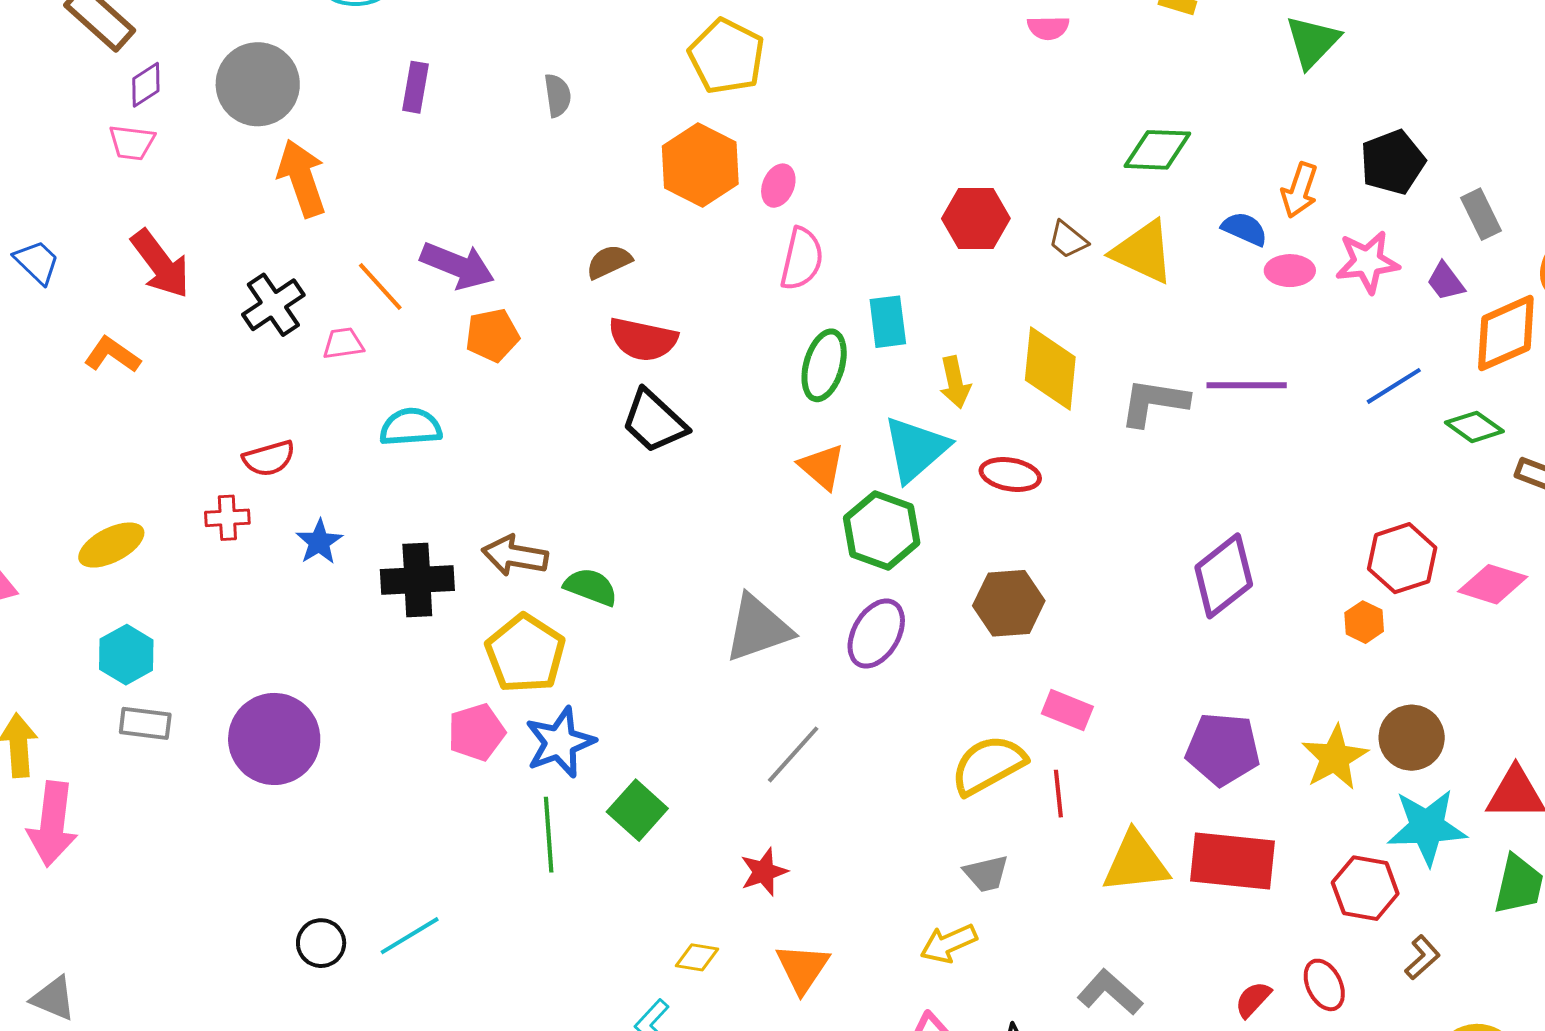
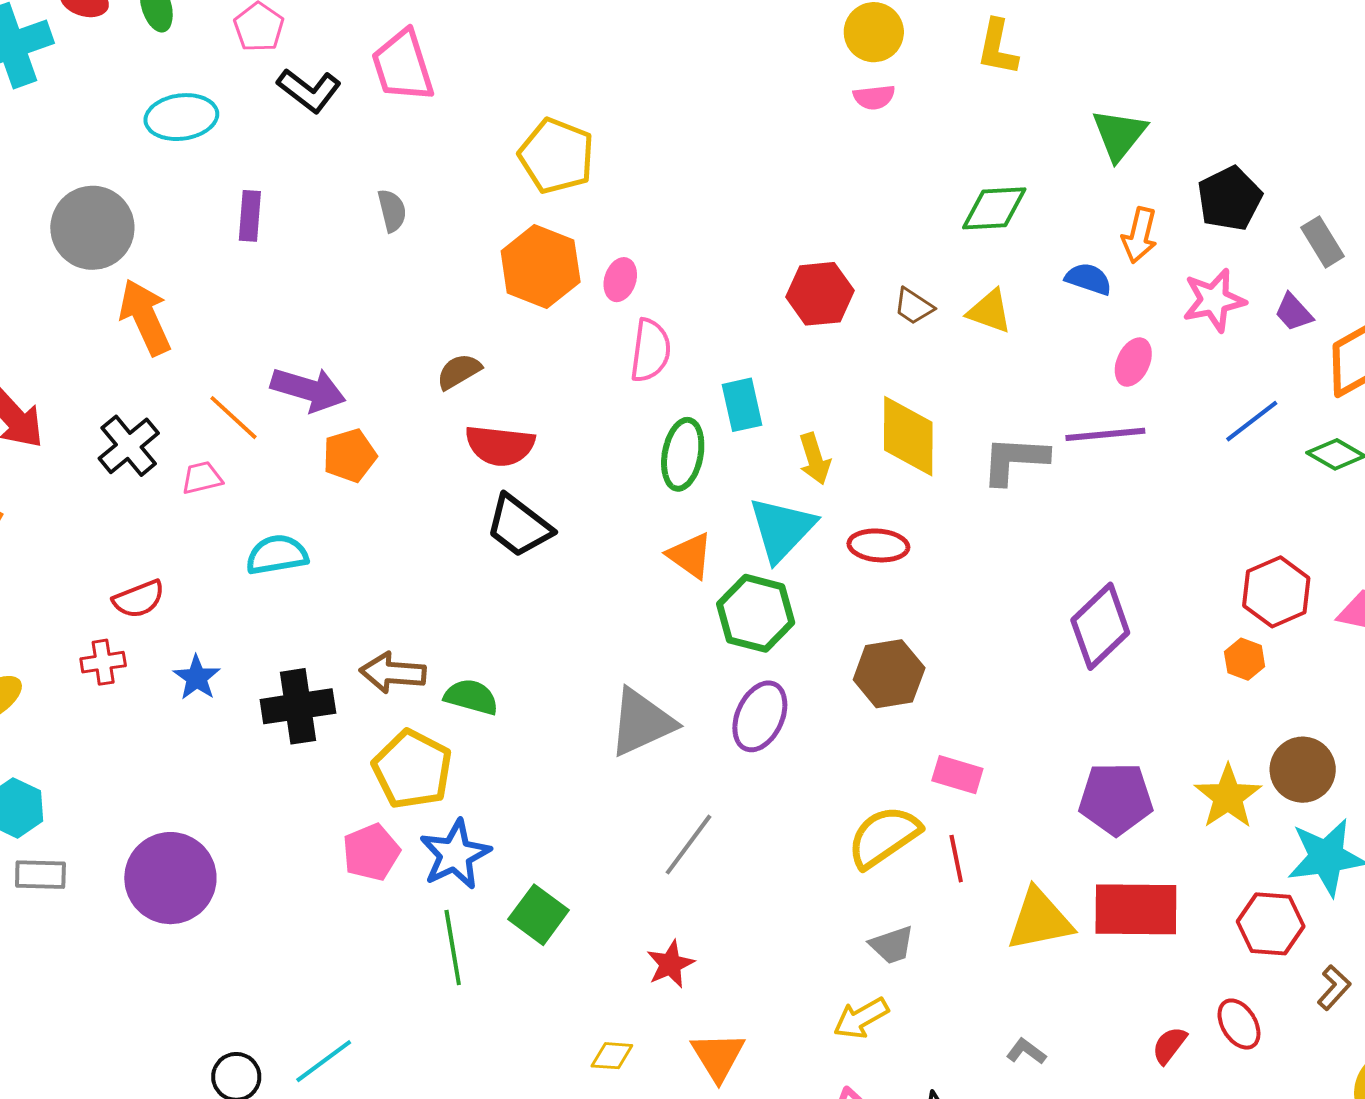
green triangle: (1312, 42) -> (1119, 135), moved
yellow triangle: (1143, 252) -> (990, 311), size x0.7
pink ellipse: (1290, 271) -> (1133, 362), moved, turned -60
gray L-shape: (1110, 992) -> (1026, 1051), size x0.6

